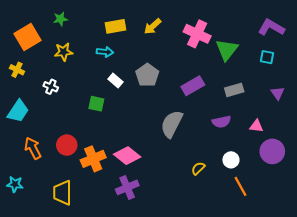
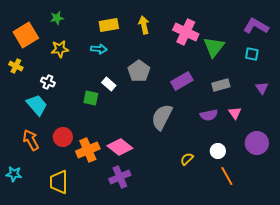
yellow arrow: (153, 26) -> (144, 25), turned 120
white rectangle: (115, 80) -> (109, 84), moved
cyan trapezoid: (18, 111) -> (37, 105), moved, turned -75
pink triangle: (256, 126) -> (235, 113), moved, turned 48

